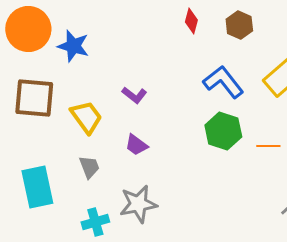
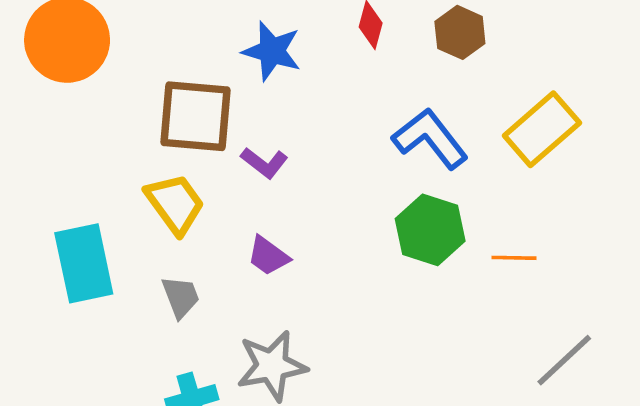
blue star: (73, 46) -> (272, 51), moved
brown square: (34, 98) -> (196, 116), moved
cyan rectangle: (37, 187) -> (84, 263), moved

